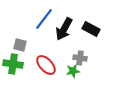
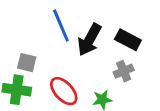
blue line: (44, 19) -> (61, 25), turned -60
gray cross: (80, 58) -> (124, 71), moved, turned -32

